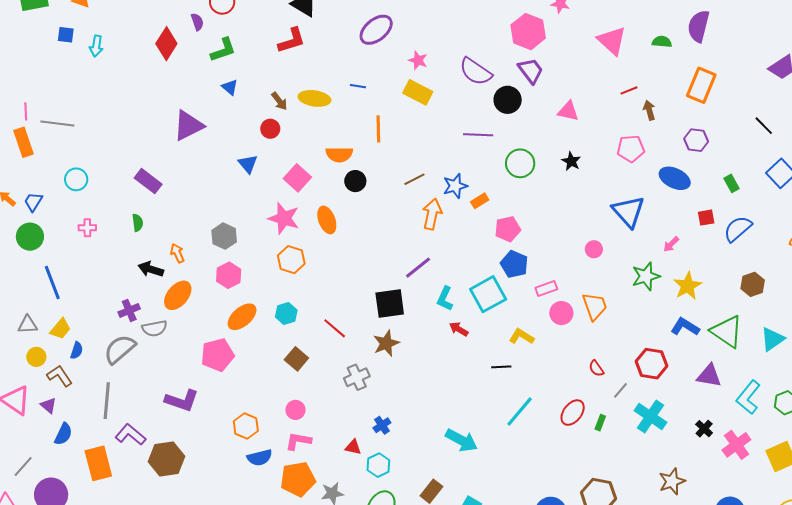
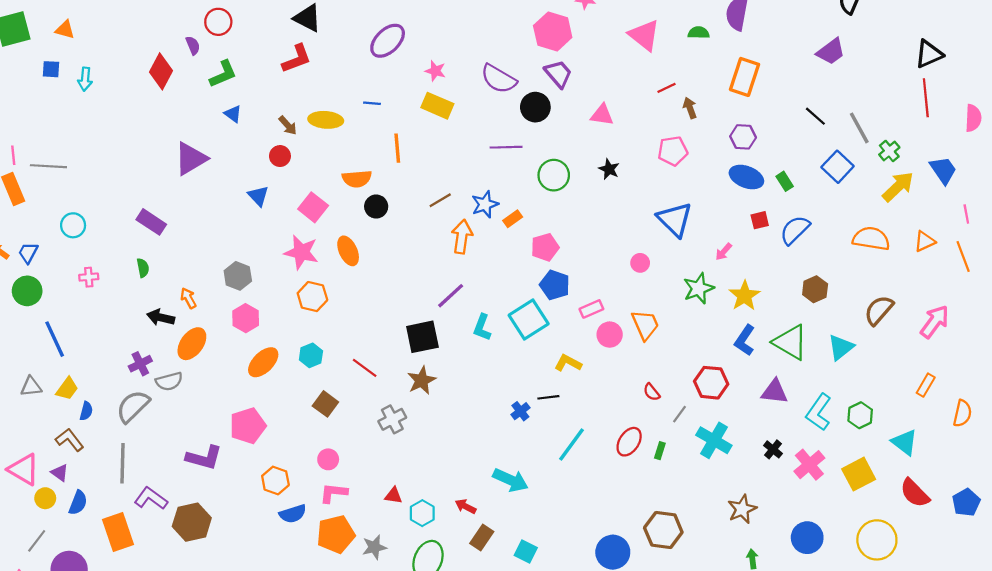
blue ellipse: (675, 178) -> (746, 177), moved
blue L-shape: (685, 327) -> (745, 340), turned -84
red arrow: (459, 329) -> (466, 506), moved
pink pentagon: (218, 355) -> (248, 426), moved
yellow circle: (36, 357) -> (45, 498), moved
blue cross: (382, 425) -> (520, 411), moved

